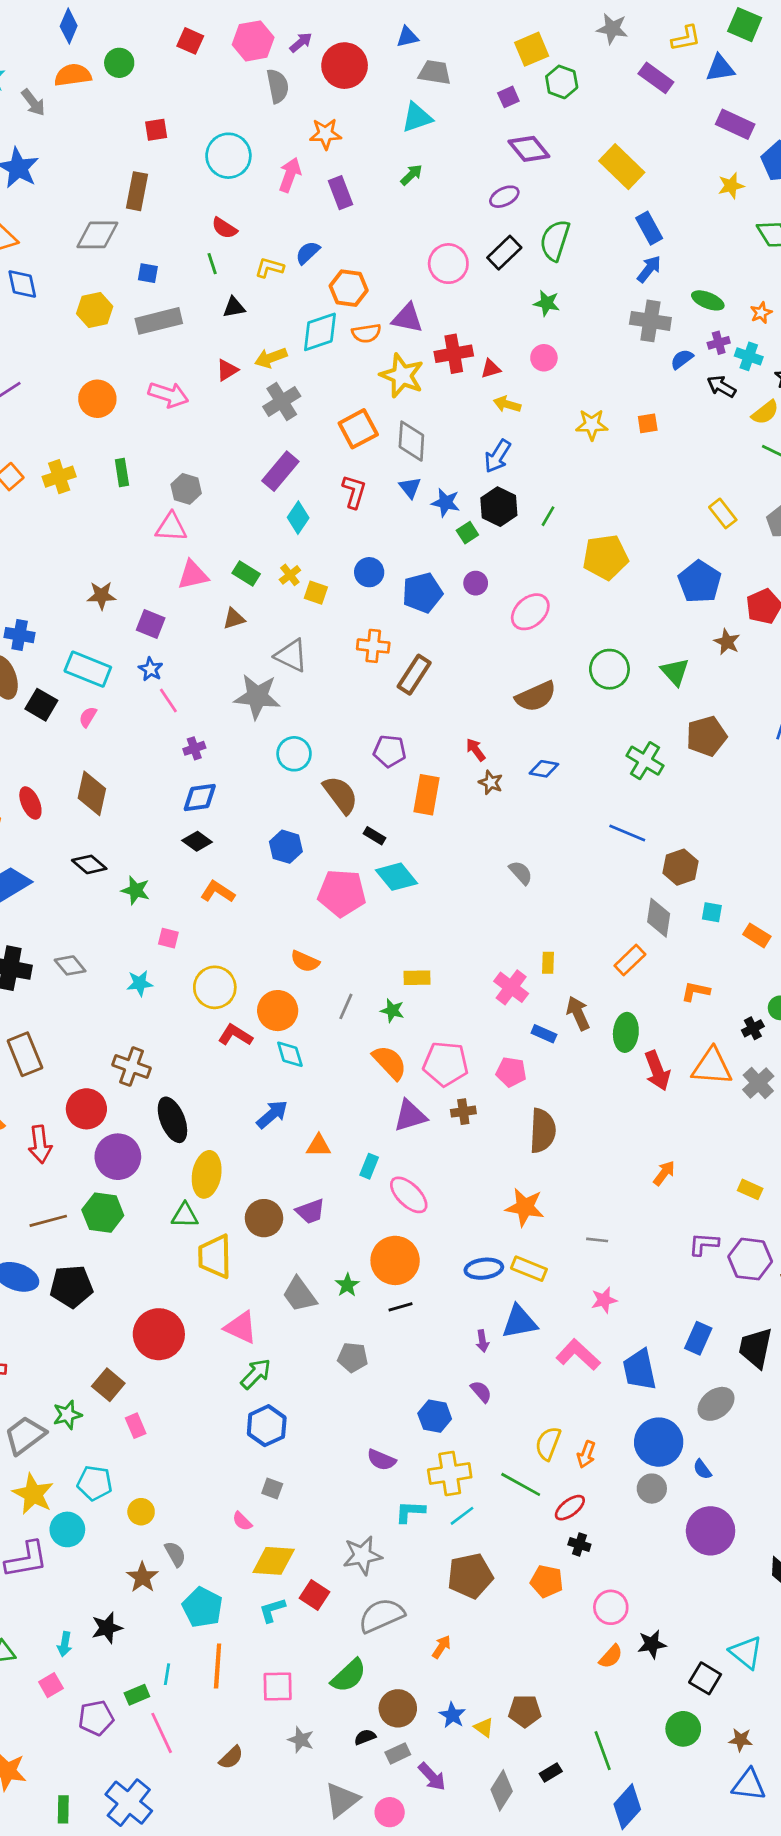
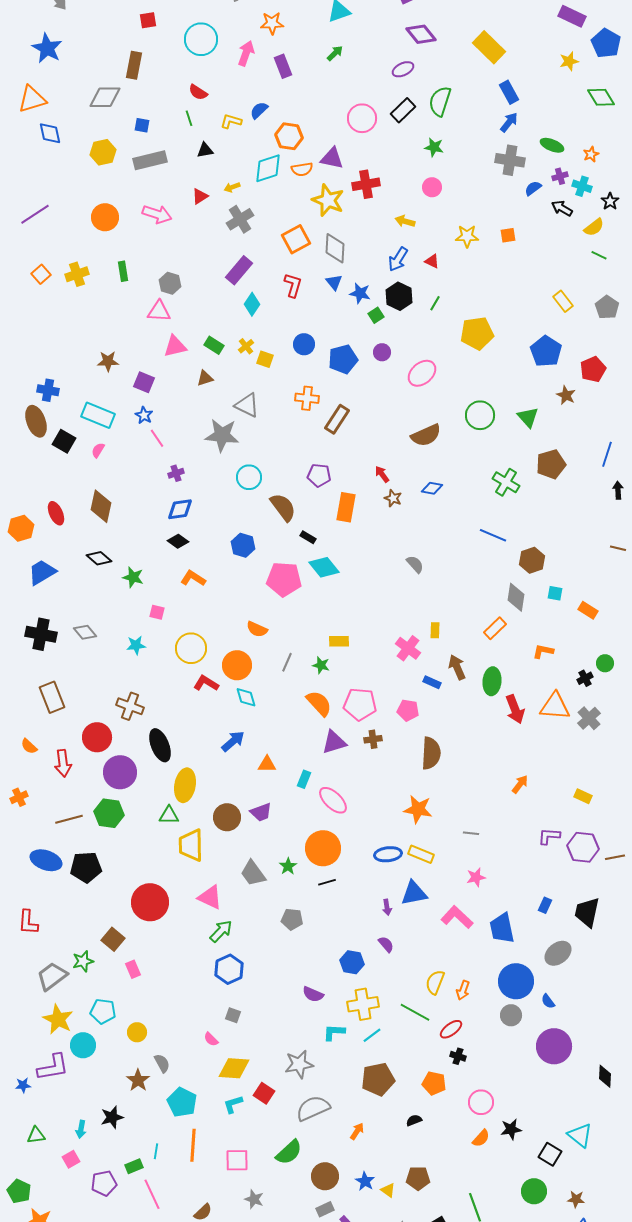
yellow arrow: (271, 358) -> (232, 187), size x0.7
red triangle: (491, 369) -> (432, 261), moved, turned 42
blue rectangle: (698, 1338) -> (545, 905), size x0.7
black semicircle: (365, 1737) -> (414, 1120), moved

